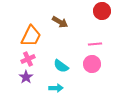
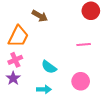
brown arrow: (60, 22) -> (40, 16), moved
pink circle: (92, 64) -> (81, 81), moved

